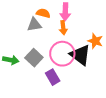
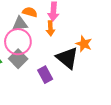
pink circle: (62, 54) -> (18, 42), moved
purple rectangle: (53, 77) -> (45, 75), moved

